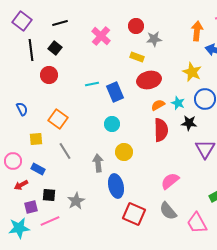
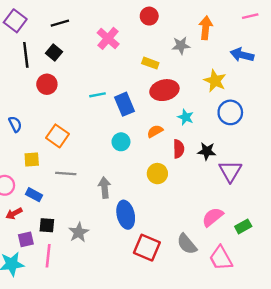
red circle: (136, 26) -> (149, 16), moved
orange arrow: (197, 31) -> (206, 28), moved
gray star: (154, 39) -> (181, 45), moved
cyan star: (178, 103) -> (186, 117), moved
orange semicircle: (158, 105) -> (155, 131), moved
black star: (189, 123) -> (207, 151), moved
red semicircle: (161, 130) -> (179, 149), size x0.7
gray line: (65, 151) -> (66, 174), turned -54
yellow circle: (124, 152) -> (157, 174), moved
pink semicircle: (170, 181) -> (213, 217), moved
pink line: (50, 221) -> (48, 256), turned -60

